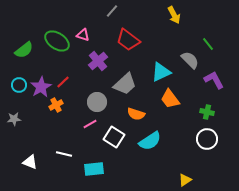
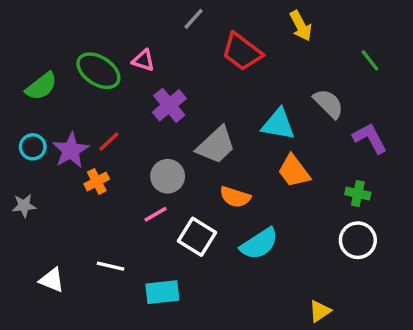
red trapezoid: (128, 40) -> (242, 52), moved
green line: (208, 44) -> (370, 60), moved
cyan triangle: (161, 72) -> (278, 124), turned 35

